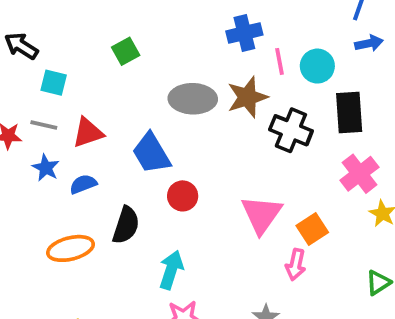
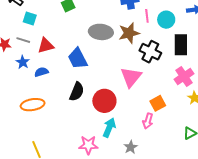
red circle: (183, 196) -> (104, 101), moved, size x1.5
pink triangle: (261, 214) -> (131, 77), moved
black semicircle: (126, 225) -> (77, 92), moved
cyan arrow: (171, 270) -> (109, 128), moved

